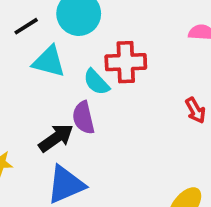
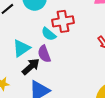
cyan triangle: (49, 62) -> (21, 48), moved, turned -42

